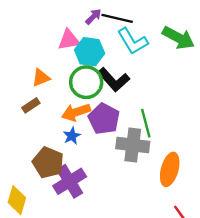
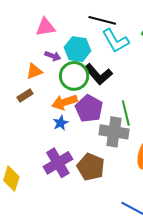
purple arrow: (93, 17) -> (53, 56), moved, turned 63
pink triangle: (69, 40) -> (45, 27), moved
brown pentagon: (48, 163) -> (91, 167), moved

